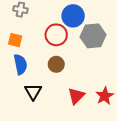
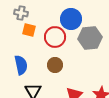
orange square: (15, 40) -> (29, 30), moved

